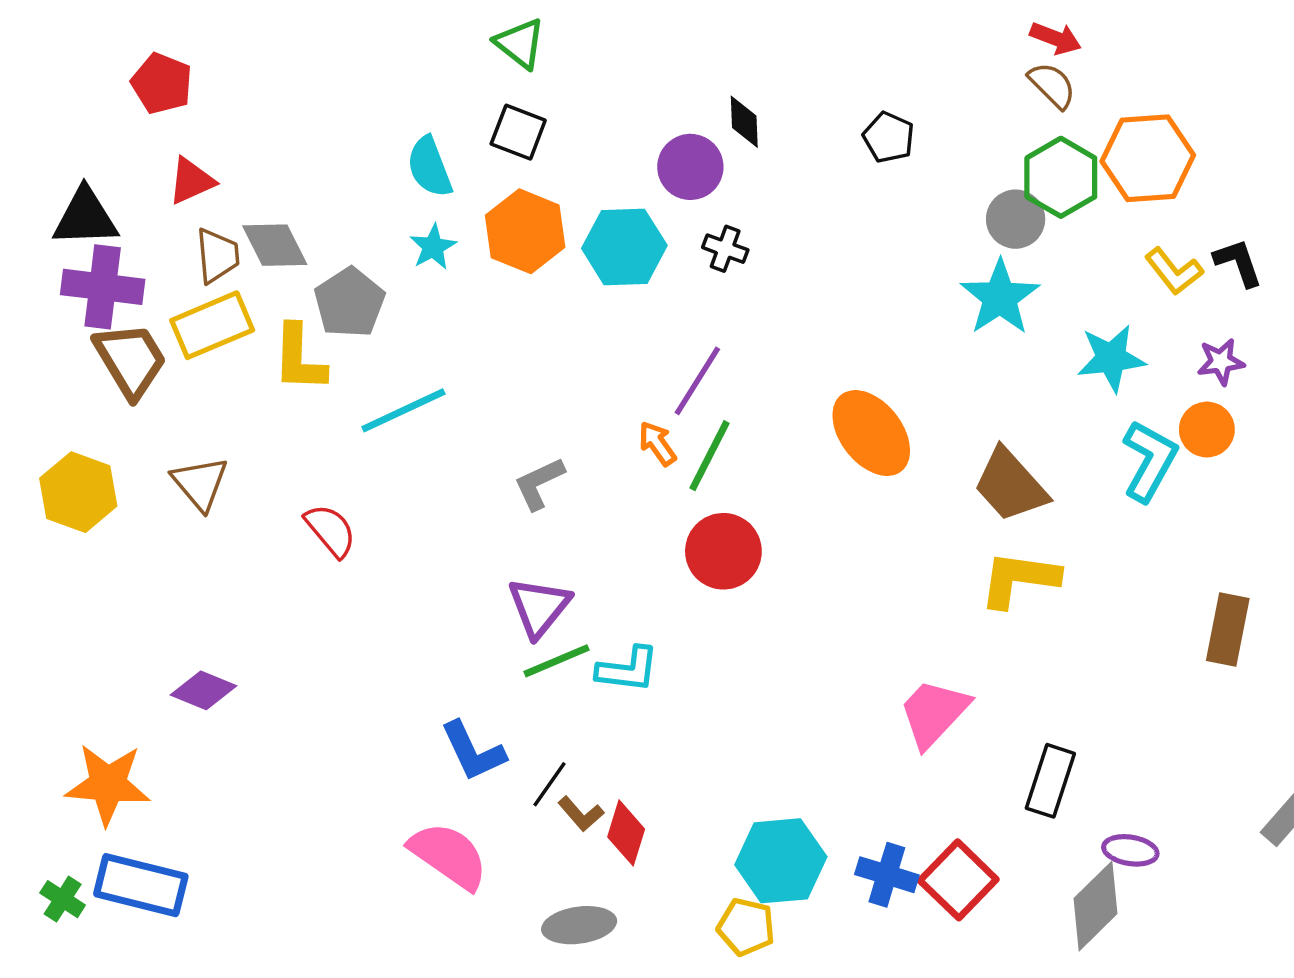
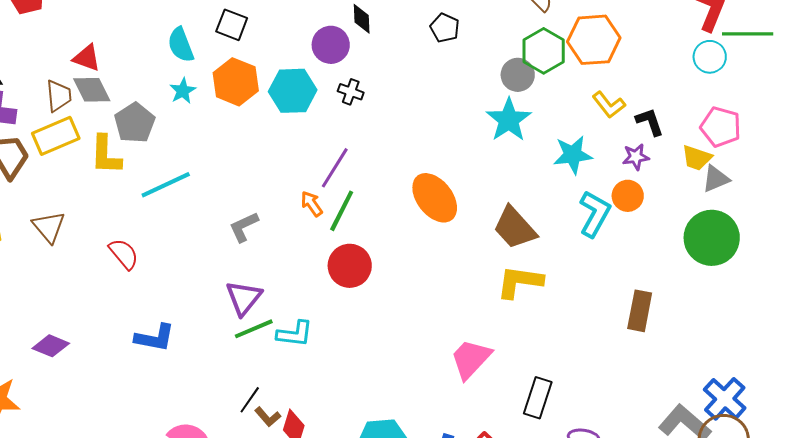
red triangle: (191, 181) -> (87, 58), moved, turned 44
black L-shape: (1238, 263) -> (650, 122), moved
blue L-shape: (473, 751) -> (155, 338), moved, turned -54

